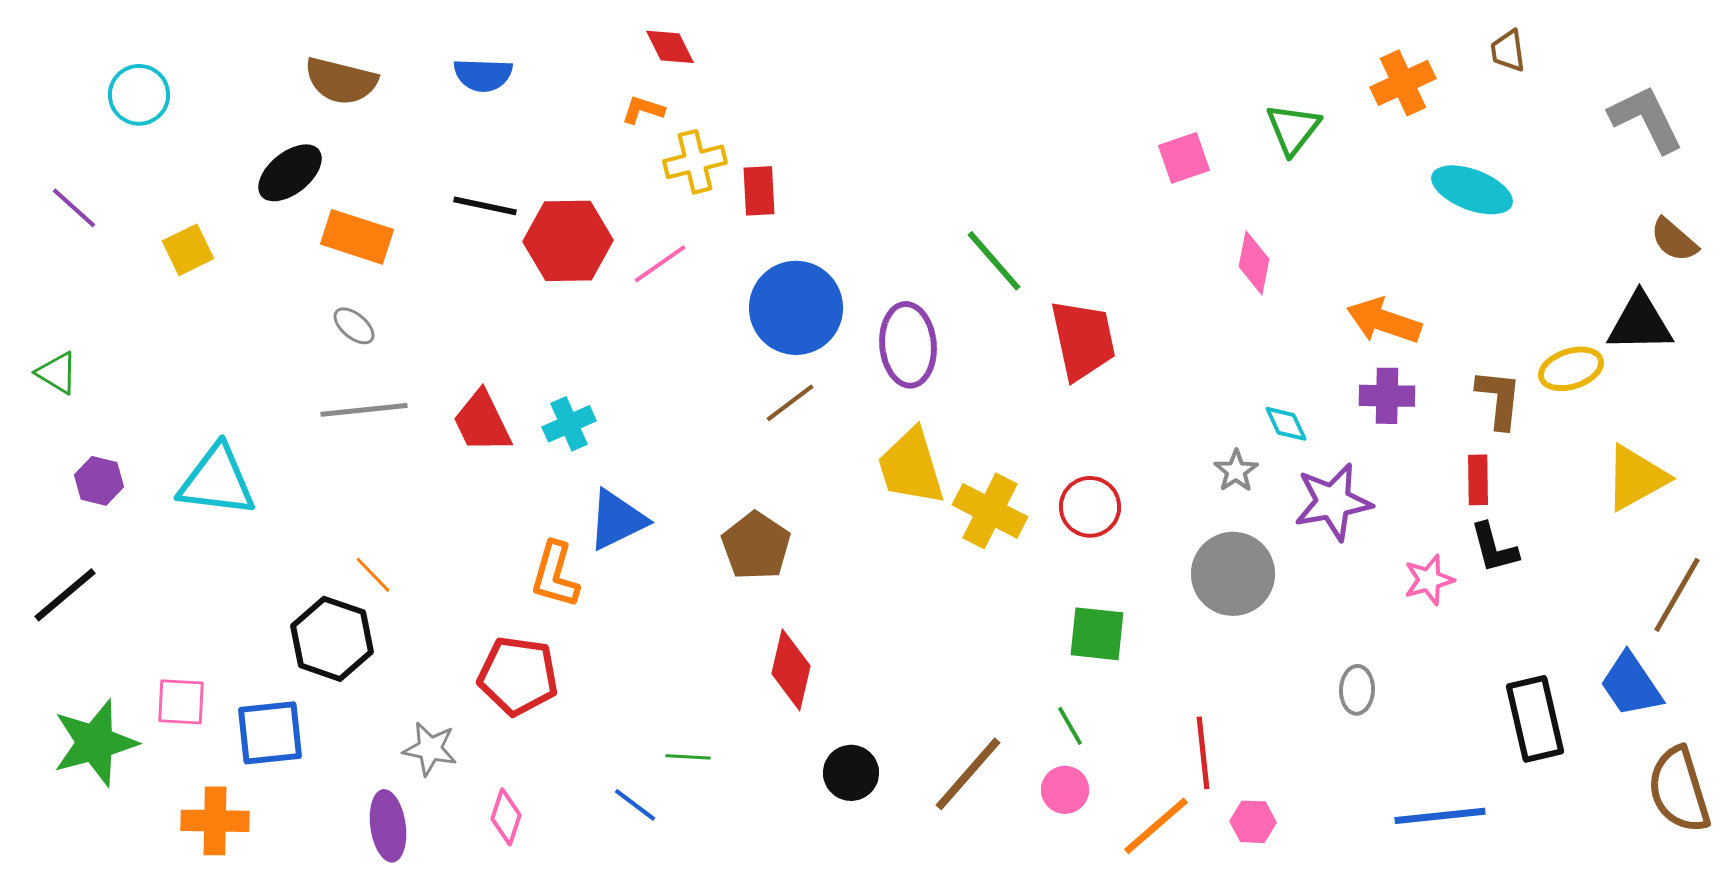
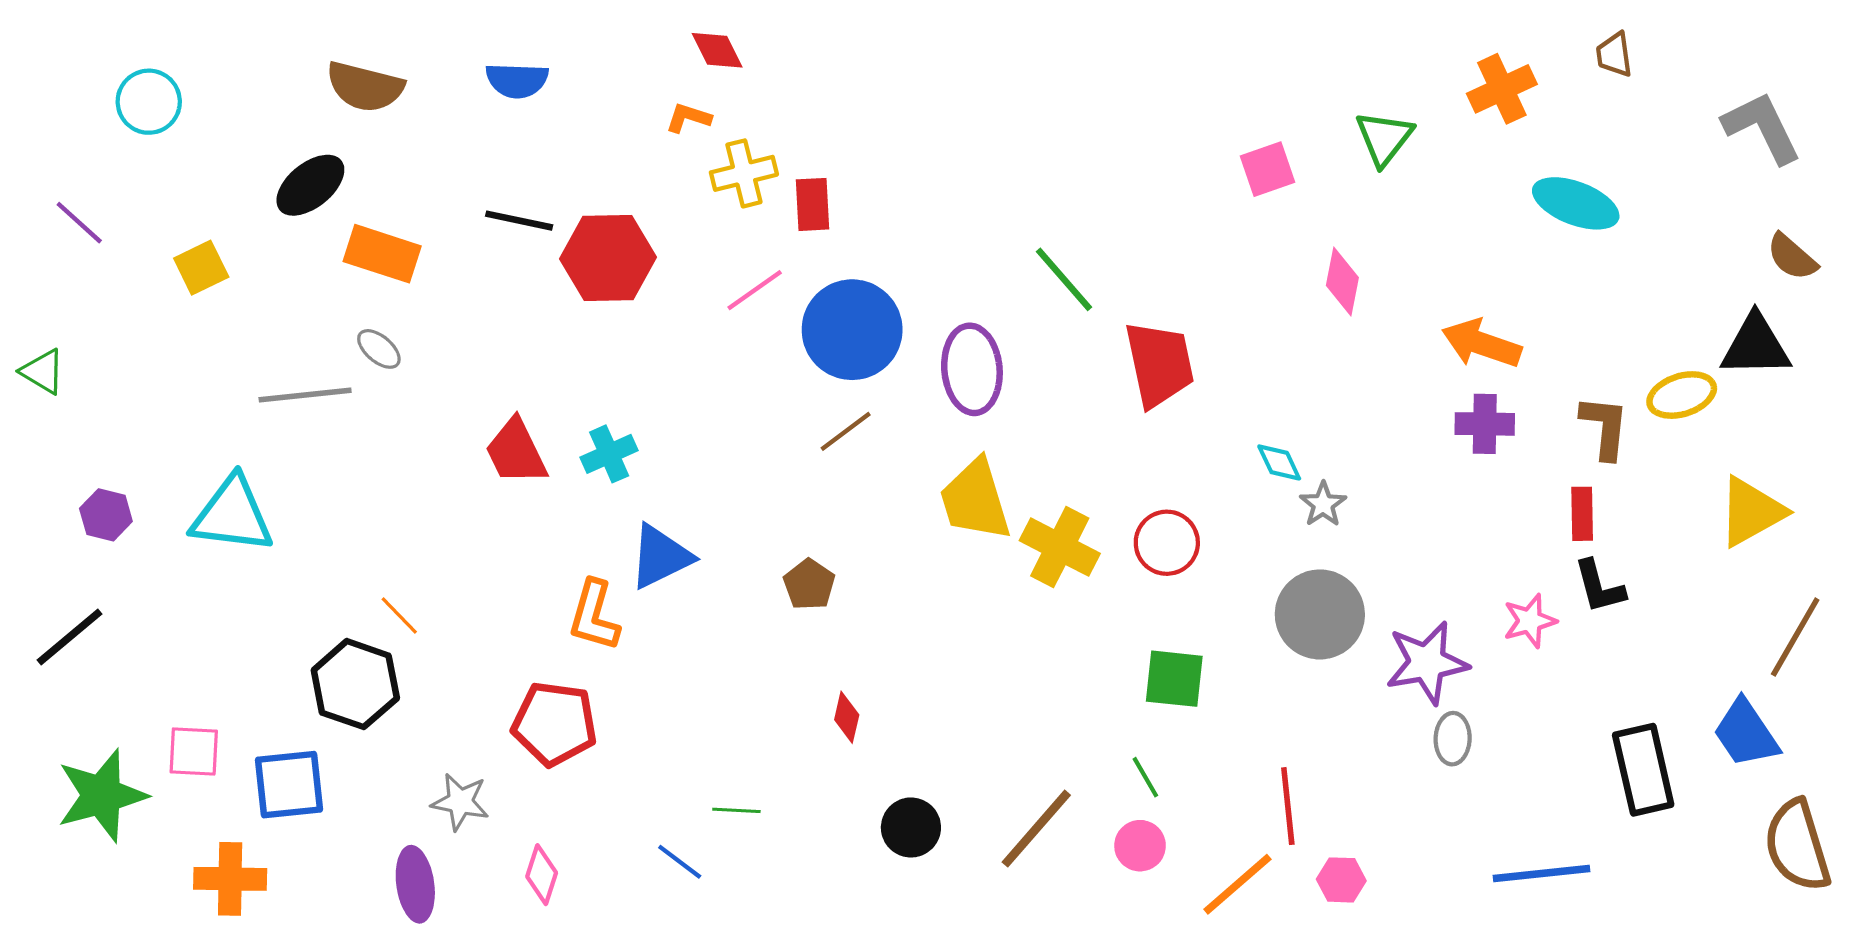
pink line: (660, 264) -> (755, 290), moved
green triangle: (57, 373) -> (43, 371), moved
gray line: (364, 410) -> (305, 395), moved
cyan diamond: (1286, 424) -> (1279, 462), moved
purple star: (1333, 502) -> (1427, 663), moved
brown pentagon: (756, 546) -> (809, 584), size x0.7
red diamond: (791, 670) -> (847, 717), size x0.6

